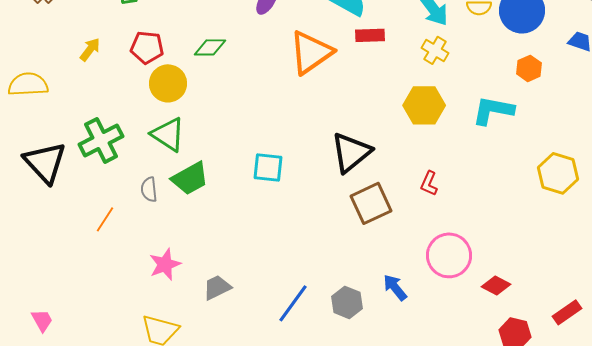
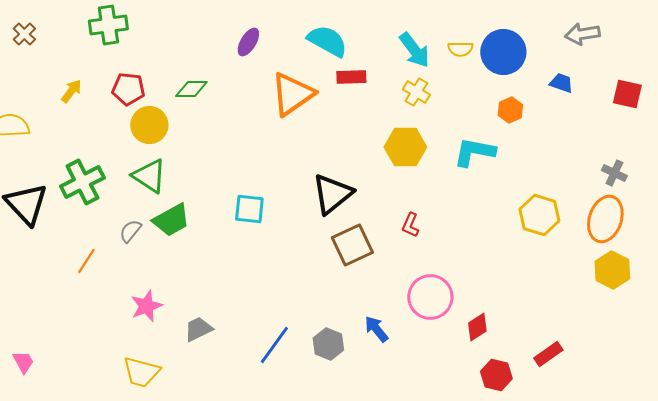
gray semicircle: (149, 189) -> (130, 231), turned 45
red diamond: (496, 285) -> (477, 327), turned -60

